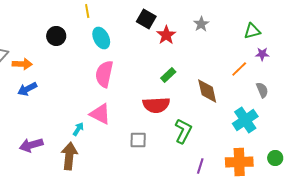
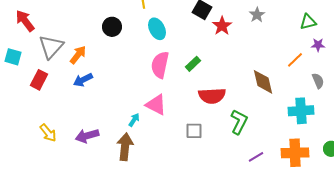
orange arrow: (22, 64) -> (78, 55), turned -54
green rectangle: (168, 75) -> (193, 64), moved
cyan cross: (245, 120) -> (301, 111), turned 30
purple line: (200, 166) -> (256, 157), turned 42

